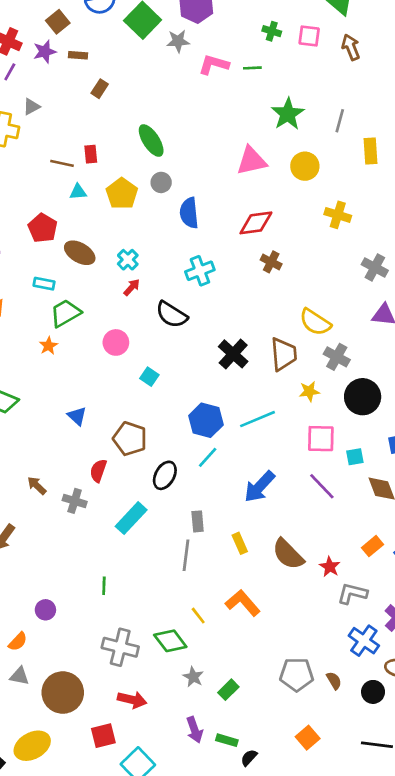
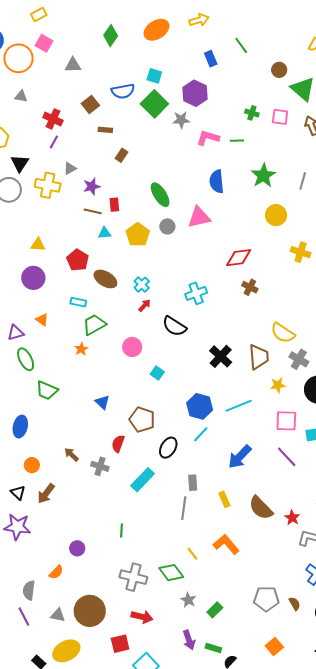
purple star: (45, 52) -> (92, 186), moved
pink triangle: (252, 161) -> (199, 217), moved
blue semicircle: (189, 213) -> (217, 181), moved
gray triangle: (20, 676) -> (58, 615), moved

